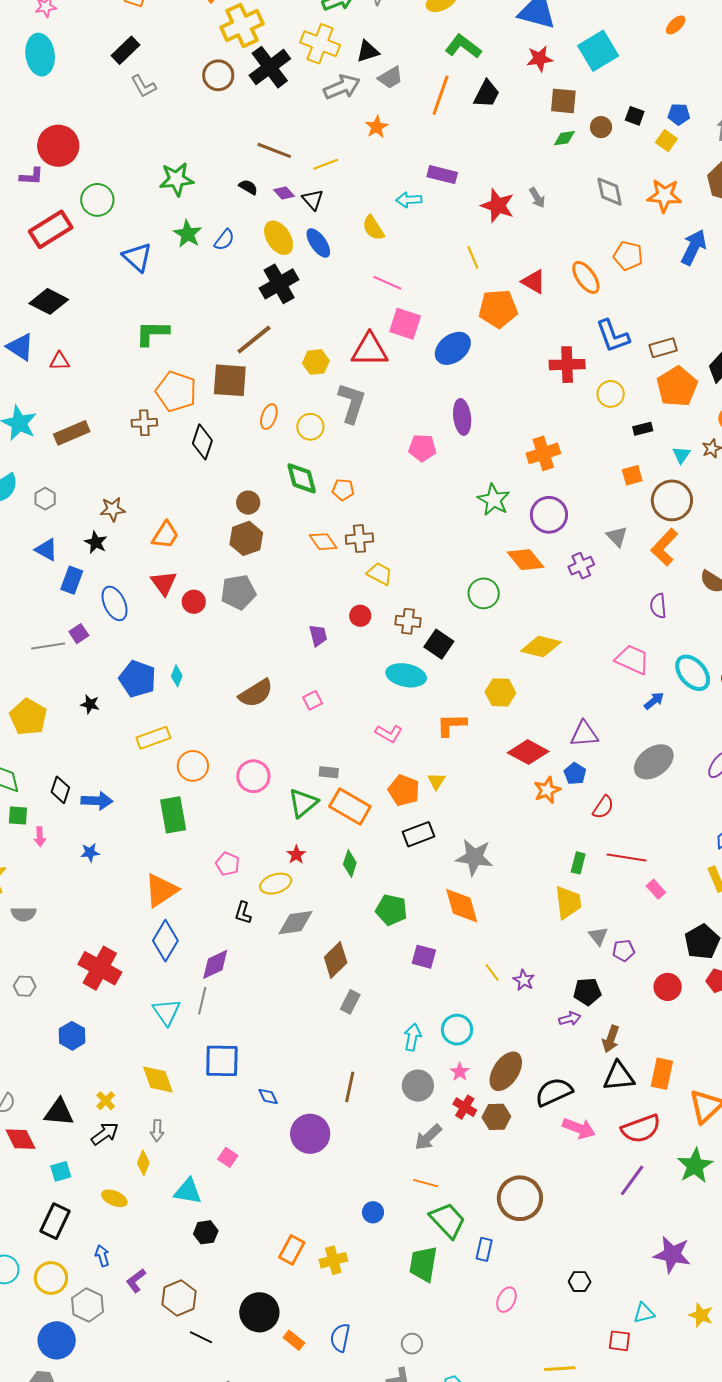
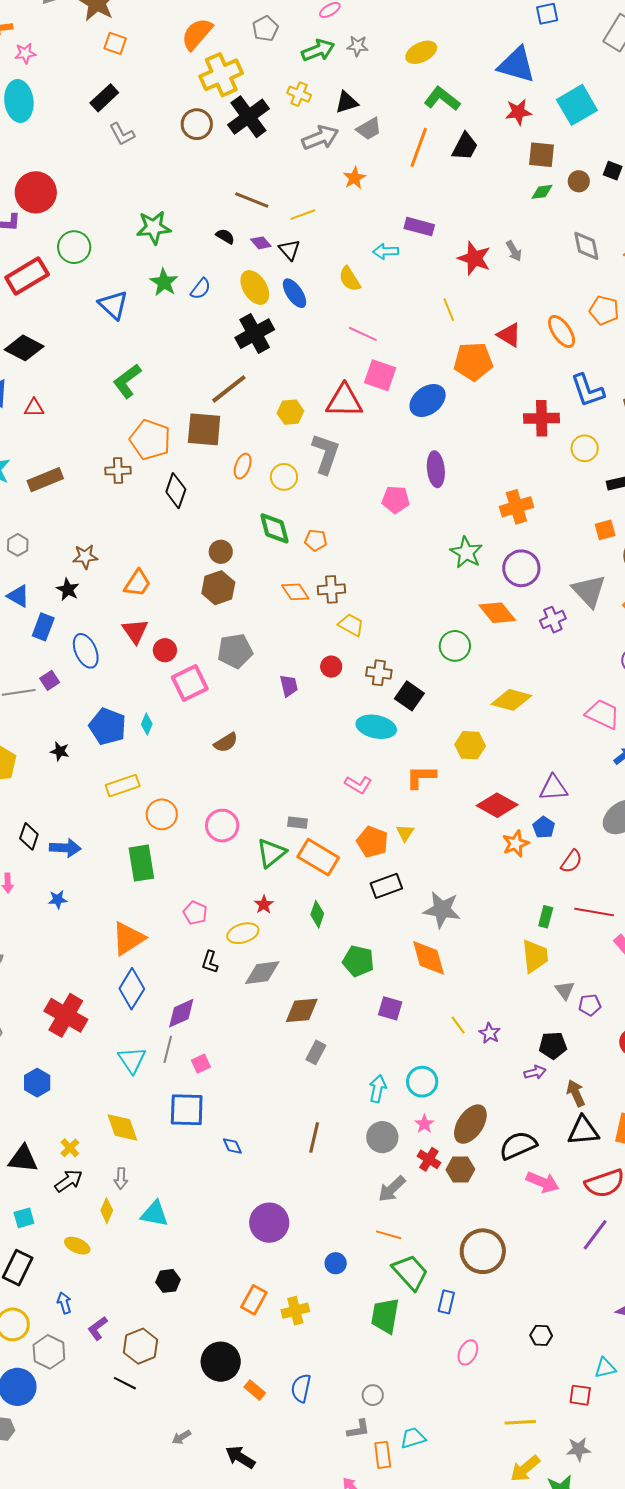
yellow cross: (320, 44) -> (299, 94), size x0.6
green L-shape: (152, 333) -> (127, 381), turned -39
gray triangle: (617, 537) -> (589, 591), size x1.6
gray pentagon: (238, 592) -> (235, 651), moved
brown semicircle: (256, 693) -> (226, 743), size x0.7
pink square: (313, 700) -> (190, 683), moved, size x1.8
brown diamond: (336, 960) -> (302, 1010), turned 39
brown arrow: (611, 1039) -> (576, 1093), turned 136
purple circle: (310, 1134) -> (269, 1223), moved
pink square: (228, 1157) -> (201, 1064), moved, turned 30
cyan triangle: (188, 1191) -> (155, 1214), moved
black line: (201, 1337) -> (125, 1383), moved

